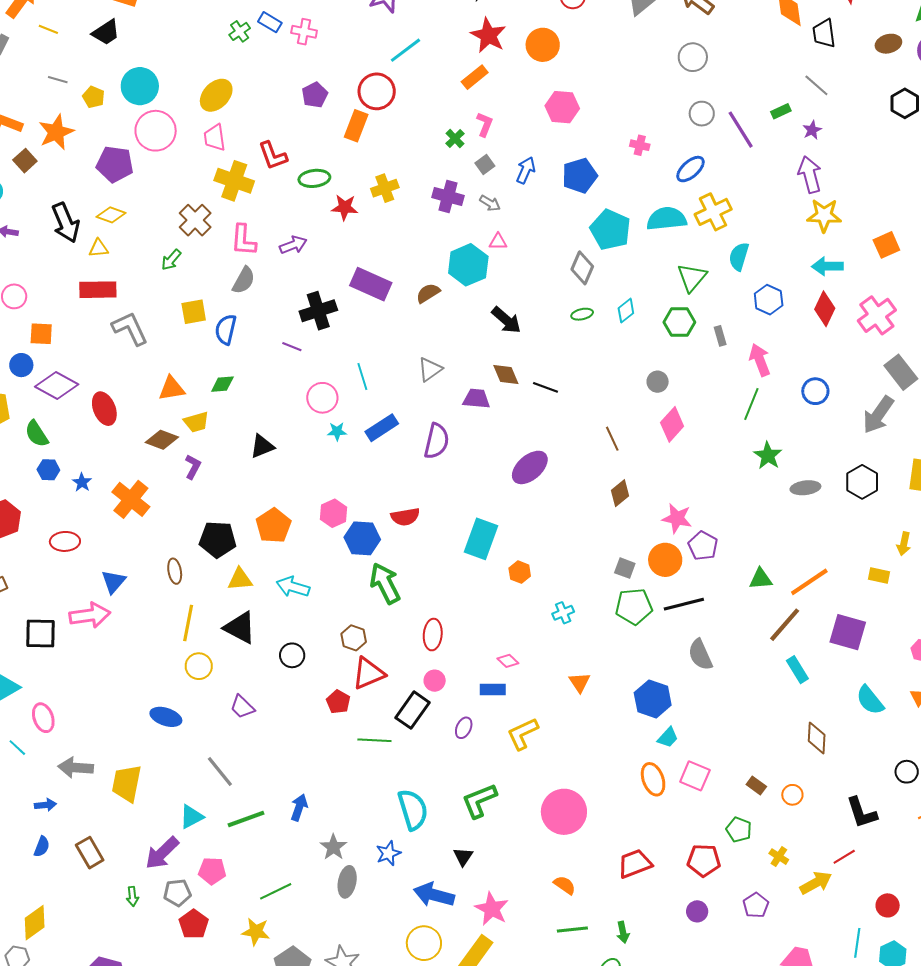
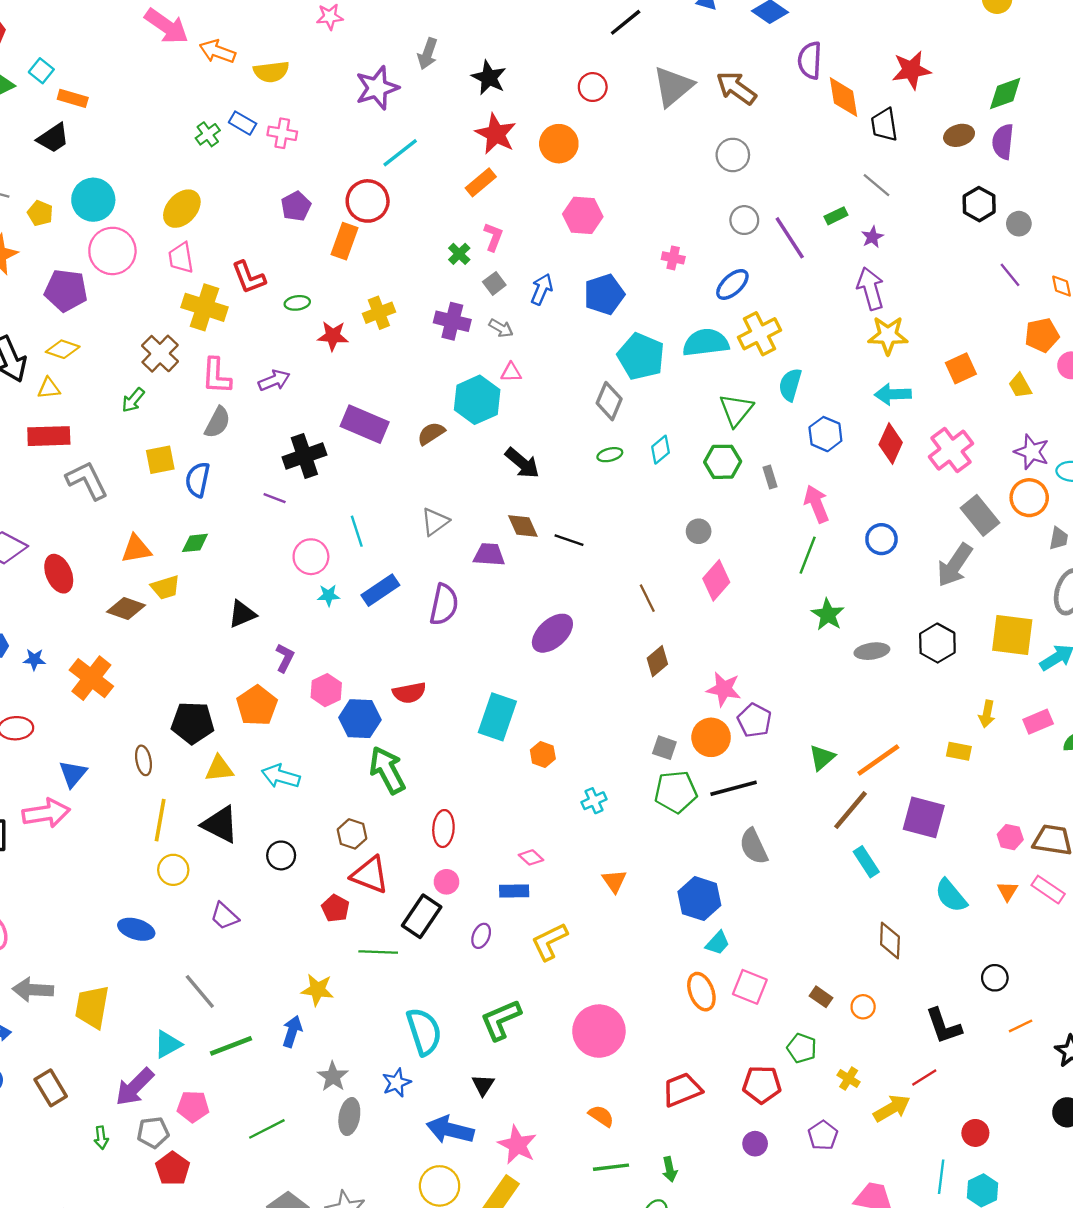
green ellipse: (314, 178) -> (297, 303), size x0.7
purple L-shape: (193, 467) -> (285, 658), moved
blue star: (82, 482) -> (34, 659), turned -30
green triangle: (761, 579) -> (822, 758), turned -35
red triangle: (368, 673) -> (370, 875), turned 45
yellow star: (256, 932) -> (317, 990), moved

